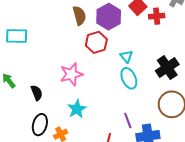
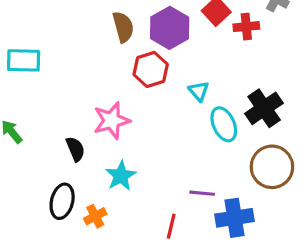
cyan ellipse: (129, 78) -> (224, 124), moved
black semicircle: (37, 93) -> (75, 149), moved
purple line: (128, 120) -> (202, 193), turned -63

